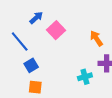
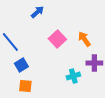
blue arrow: (36, 18) -> (37, 12), moved
pink square: (56, 30) -> (57, 39), moved

